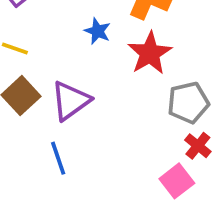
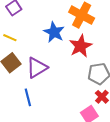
blue star: (97, 31) -> (54, 32), size x1.5

